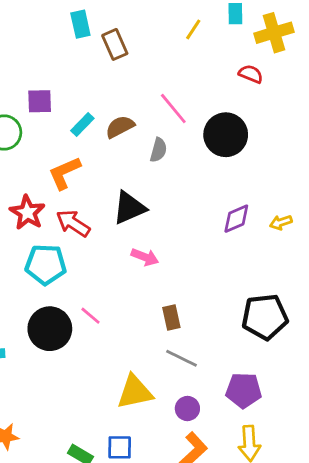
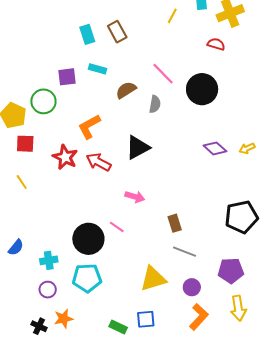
cyan rectangle: (80, 24) -> (87, 34), moved
cyan rectangle: (82, 125) -> (98, 69), moved, turned 66
purple diamond: (236, 219) -> (215, 148), turned 70
pink arrow: (145, 257) -> (135, 197), moved
cyan pentagon: (46, 264) -> (87, 278), moved

